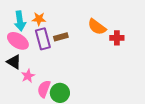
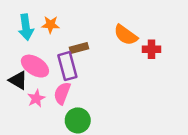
purple rectangle: (43, 39) -> (67, 66), moved
pink ellipse: (18, 41) -> (35, 66), moved
pink semicircle: (44, 89) -> (62, 93), moved

